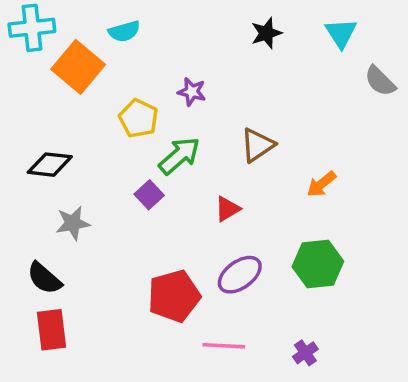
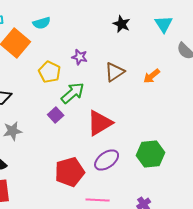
black star: (266, 33) -> (122, 24), turned -30
brown triangle: (258, 145) -> (115, 72), moved
orange arrow: (321, 184) -> (152, 76), moved
red triangle: (227, 209) -> (100, 123), size x1.8

